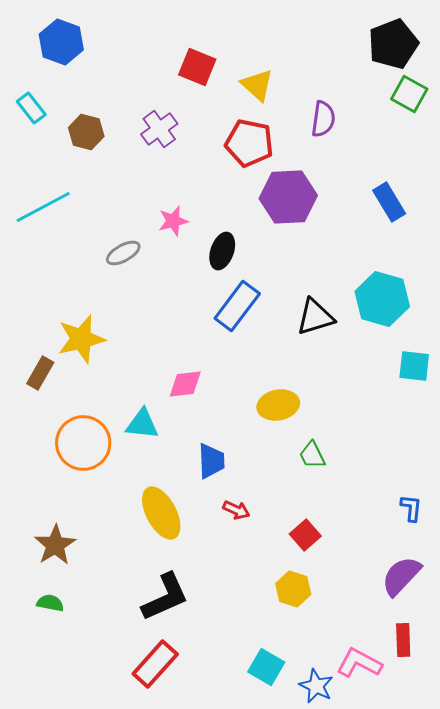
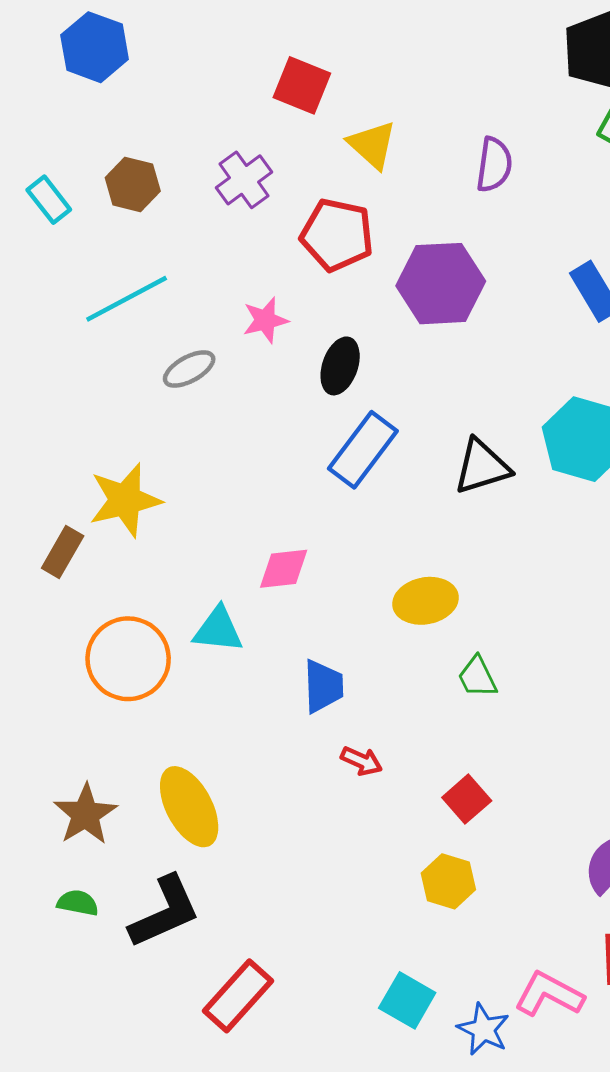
yellow triangle: (257, 85) -> (372, 145), moved
cyan rectangle: (31, 108) -> (49, 200), moved
red pentagon: (249, 143) -> (337, 235), moved
cyan line: (43, 207) -> (127, 299), moved
yellow ellipse: (161, 513) -> (189, 807), moved
black L-shape: (165, 597) -> (165, 912), moved

